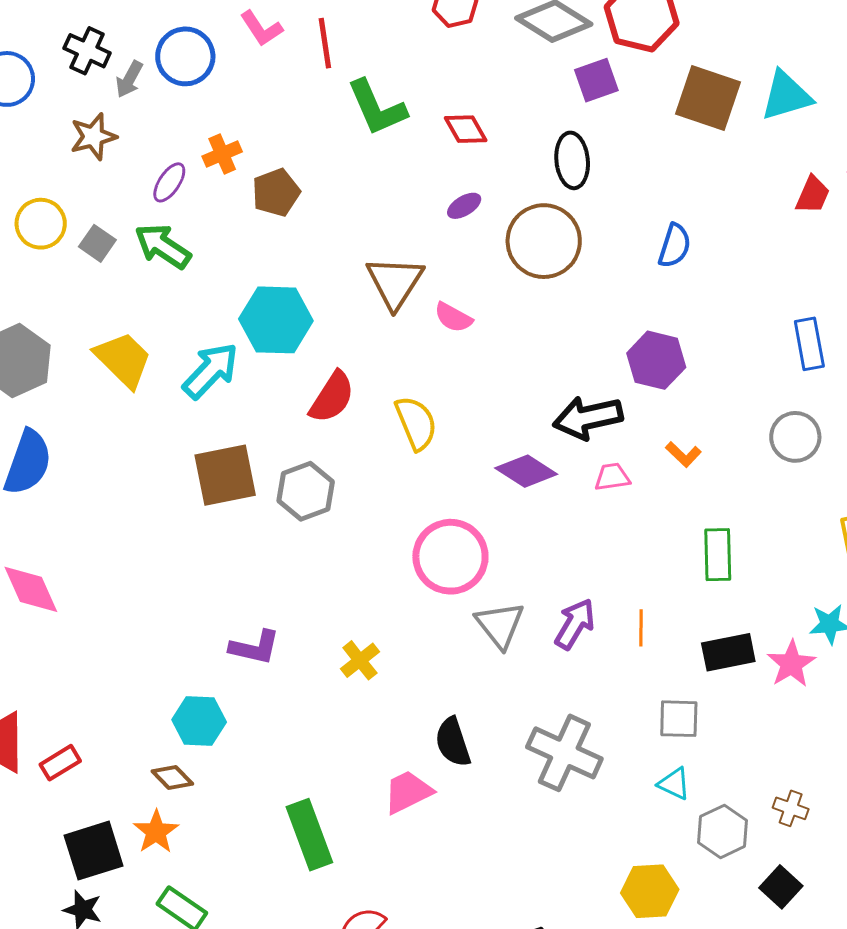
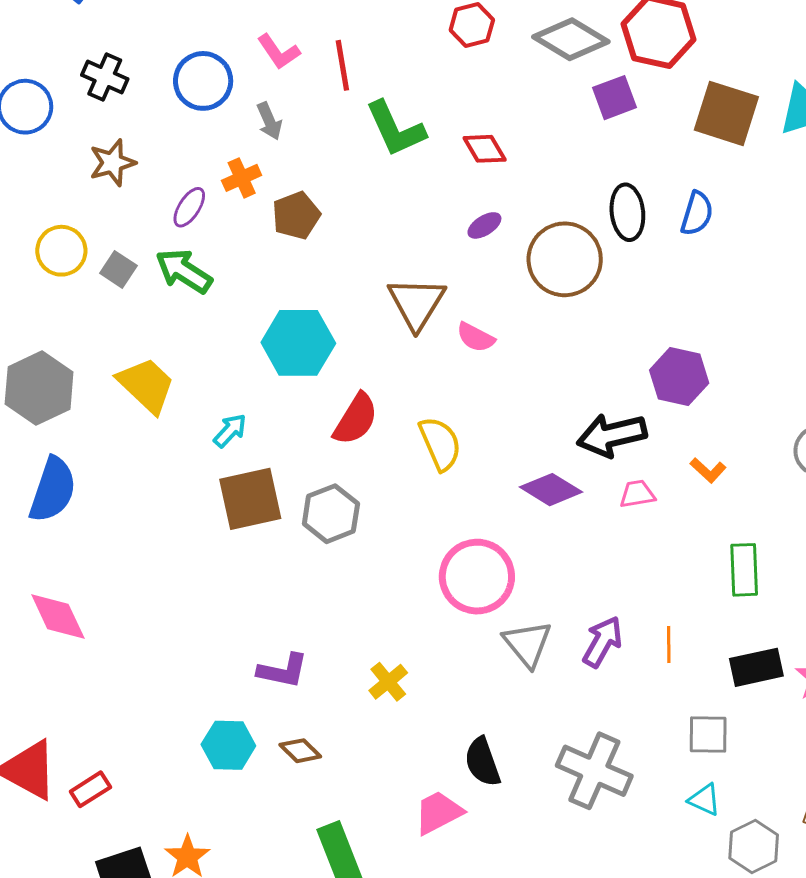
gray arrow: (129, 79) -> (269, 121), moved, turned -51
black ellipse: (572, 160) -> (627, 212), moved
blue semicircle: (675, 246) -> (697, 213), moved
cyan arrow: (211, 371) -> (230, 431), moved, size x0.6
brown diamond: (172, 778) -> (300, 751), moved

